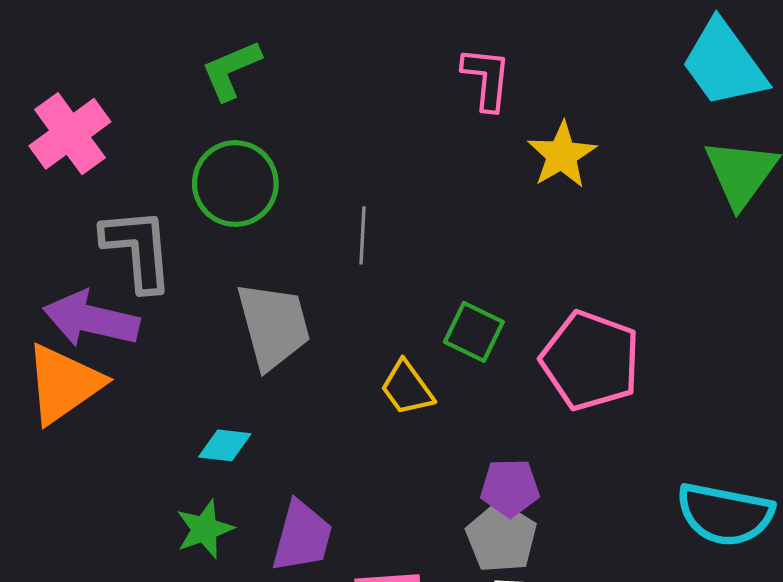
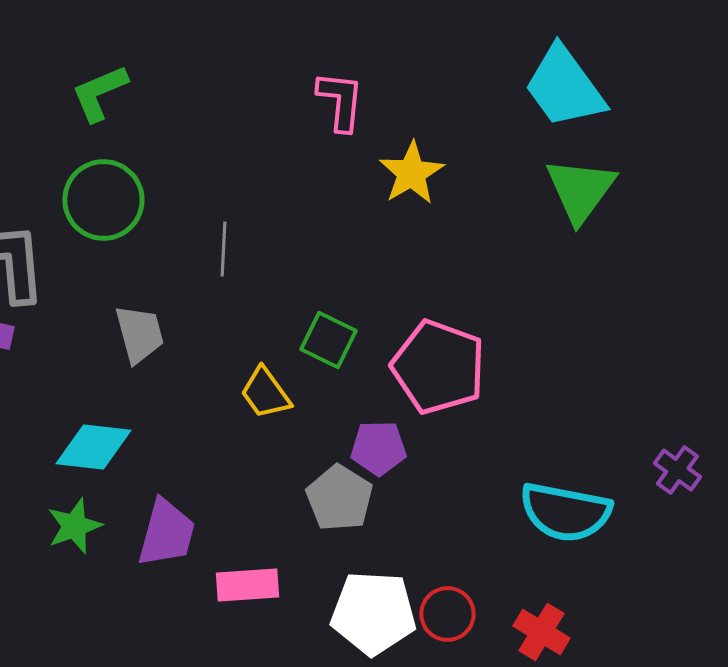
gray trapezoid: (273, 326) -> (139, 334), size x0.7
cyan diamond: (225, 445) -> (93, 447), size x1.5
purple pentagon: (510, 488) -> (378, 448), moved
gray pentagon: (501, 538) -> (339, 498), moved

